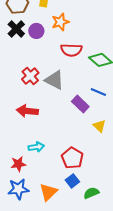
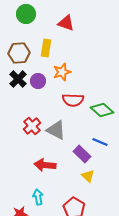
red arrow: (27, 111) -> (45, 165), moved
yellow triangle: (99, 126) -> (88, 176), moved
cyan arrow: (36, 147) -> (38, 197), turned -91

